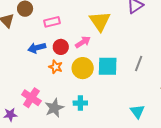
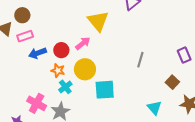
pink rectangle: (52, 22) -> (25, 36), moved
cyan square: (108, 66) -> (105, 90), moved
cyan cross: (80, 103) -> (65, 87), moved, turned -32
cyan triangle: (137, 111) -> (154, 108), moved

